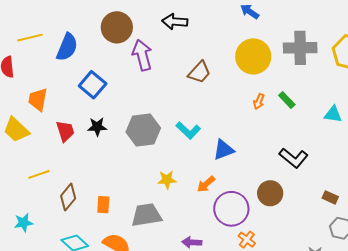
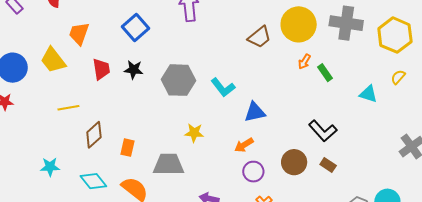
brown trapezoid: (199, 72) -> (259, 37), moved
orange arrow: (259, 101) -> (304, 62), moved
orange arrow: (206, 184) -> (244, 145), moved
brown rectangle: (330, 197) -> (328, 165), moved
purple circle: (231, 209) -> (253, 172), size x0.6
cyan star: (24, 223) -> (50, 167), moved

